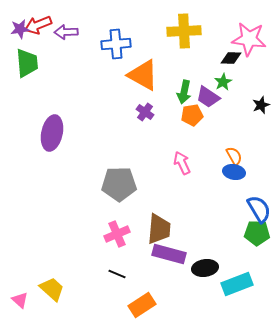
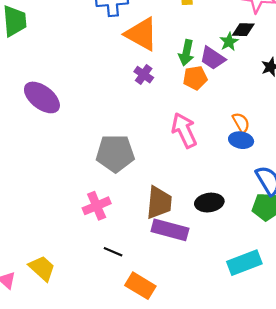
black diamond: (231, 58) -> (243, 30), moved
purple ellipse: (52, 133) -> (42, 97), turned -64
pink arrow: (182, 163) -> (184, 130), size x1.4
pink cross: (117, 234) -> (97, 206), moved
black ellipse: (205, 268) -> (209, 203), moved
orange rectangle: (142, 305) -> (140, 286), turned 64

